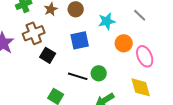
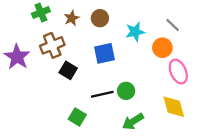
orange circle: (124, 43) -> (162, 48), moved
black line: (78, 76) -> (102, 94), turned -30

